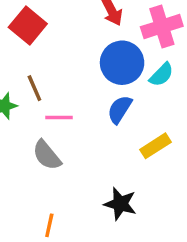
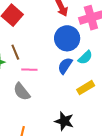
cyan semicircle: (161, 75) -> (85, 57), moved

